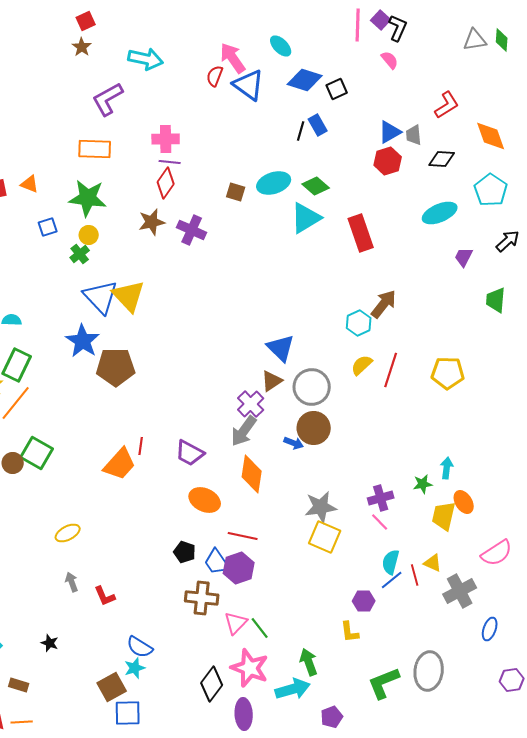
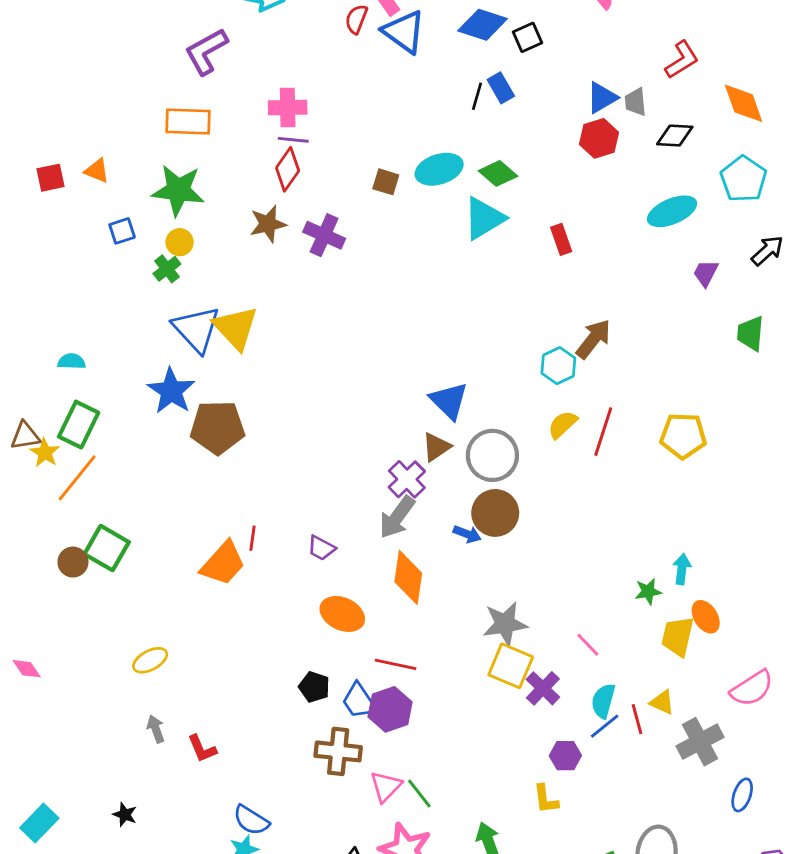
red rectangle: (361, 233) -> (561, 239), size x0.6
purple trapezoid: (190, 453) -> (321, 548), size x0.7
purple cross: (381, 498) -> (543, 688), moved, turned -30

